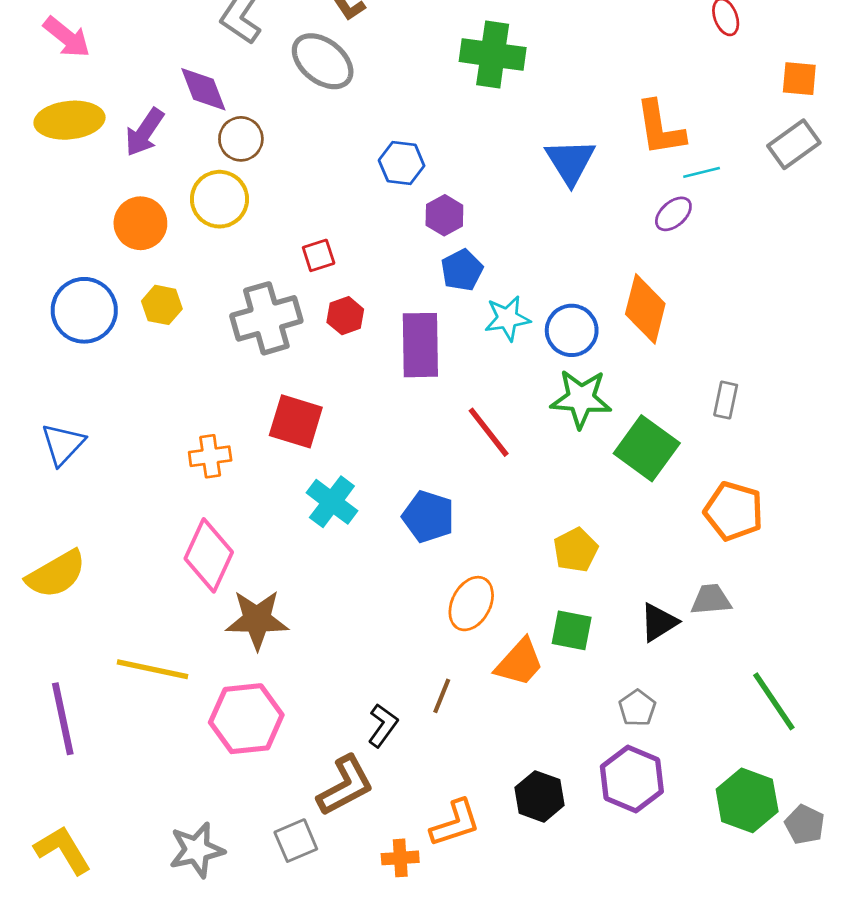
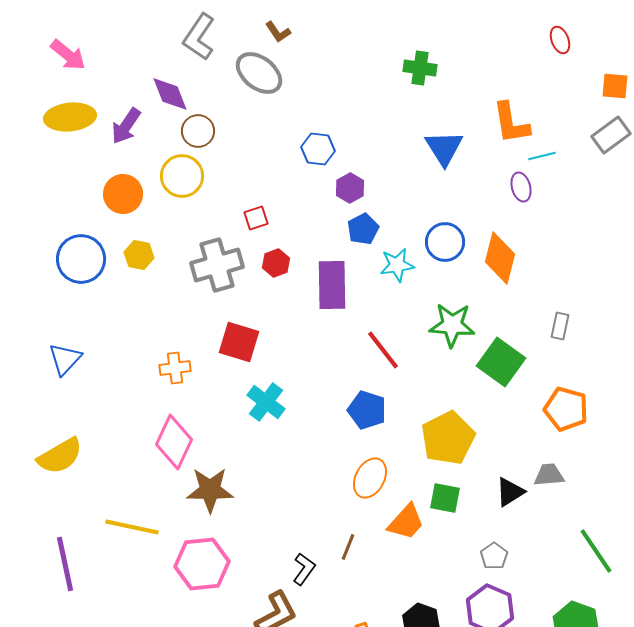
green cross: (493, 55) -> (420, 68), moved, size x0.7
purple ellipse: (673, 214) -> (521, 187), turned -64
blue circle: (572, 330) -> (445, 242), moved
blue pentagon: (428, 517) -> (367, 410), moved
yellow pentagon: (576, 550) -> (448, 438), size x1.6

